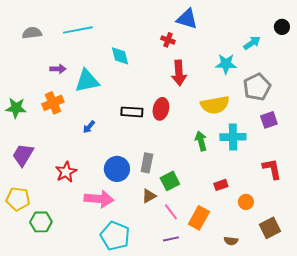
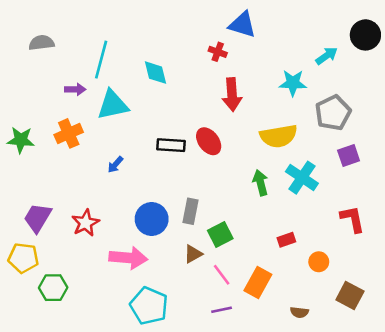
black circle: (282, 27) -> (365, 35), size x1.5
cyan line: (78, 30) -> (101, 60), moved, turned -64
red ellipse: (161, 109) -> (209, 141), turned -50
cyan cross: (233, 137) -> (302, 178), turned 35
purple trapezoid: (23, 155) -> (38, 218), moved
brown square: (270, 228) -> (350, 295), turned -35

